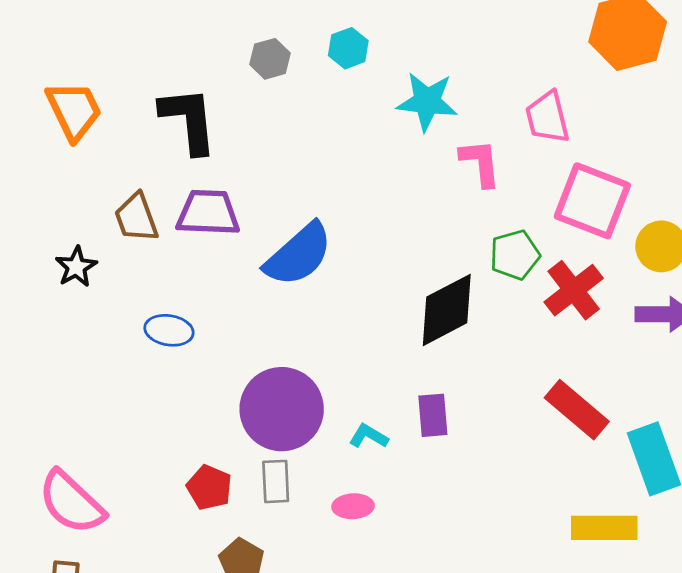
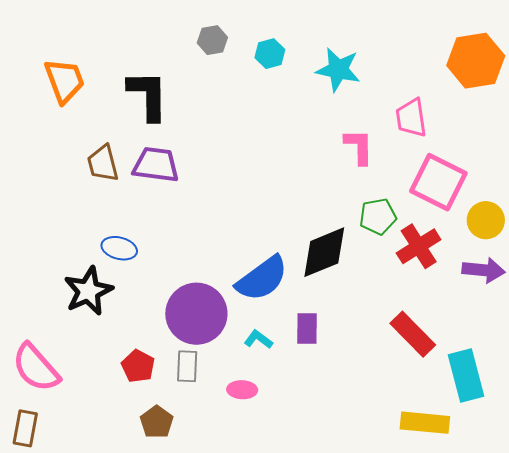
gray hexagon: (270, 59) -> (212, 40), moved
cyan star: (427, 101) -> (338, 70), moved
blue semicircle: (299, 255) -> (262, 278), moved
black star: (76, 267) -> (88, 291), moved, size x1.6

